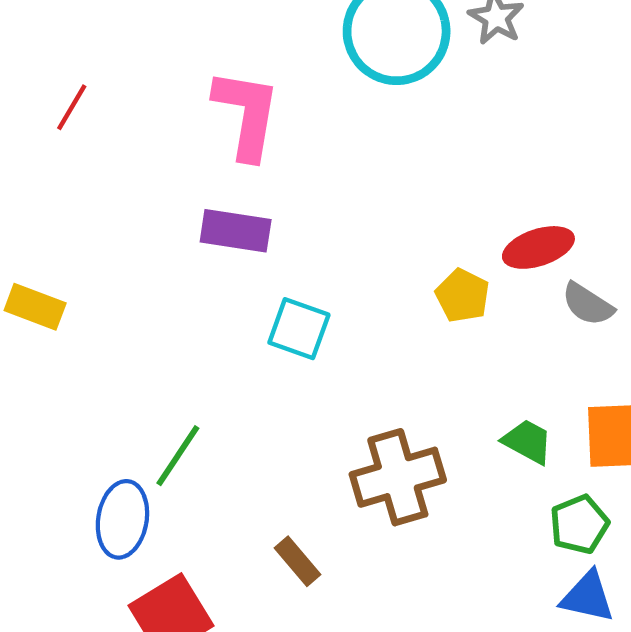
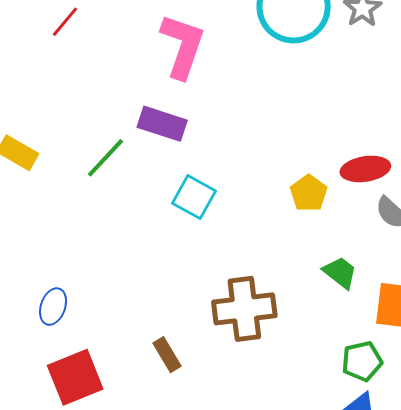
green trapezoid: (528, 442) -> (340, 272), moved
green line: (178, 456) -> (106, 158), moved
blue ellipse: (122, 519) -> (53, 307), size x0.7

